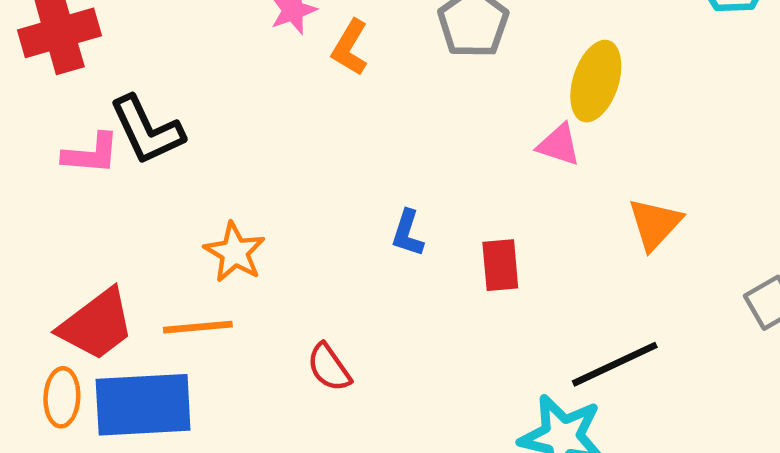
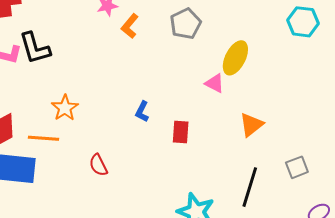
black line: (615, 364) -> (250, 187), moved, turned -57

